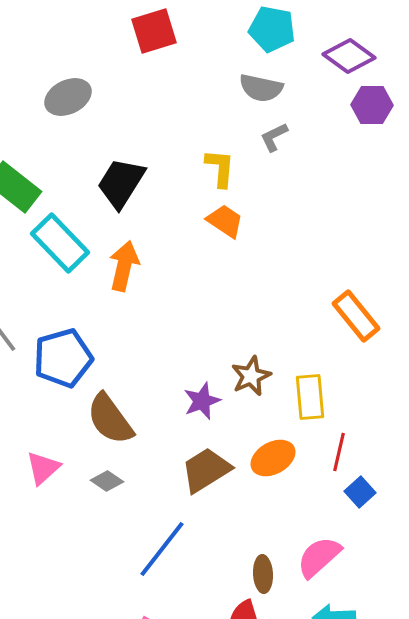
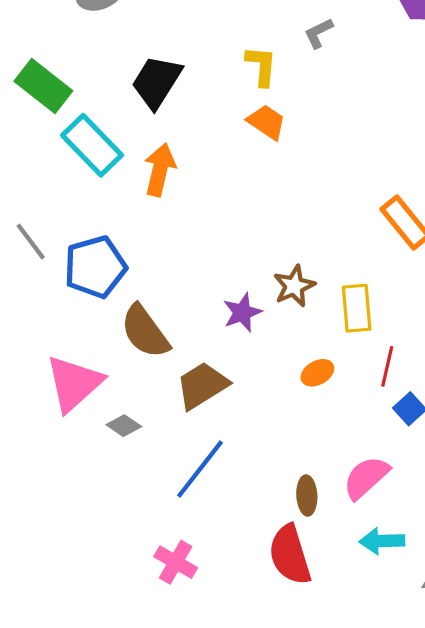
orange ellipse: (273, 458) -> (317, 373), size x0.7
pink triangle: (43, 468) -> (74, 383), size x1.6
brown trapezoid: (206, 470) -> (202, 385), moved
gray diamond: (107, 481) -> (124, 426), moved

